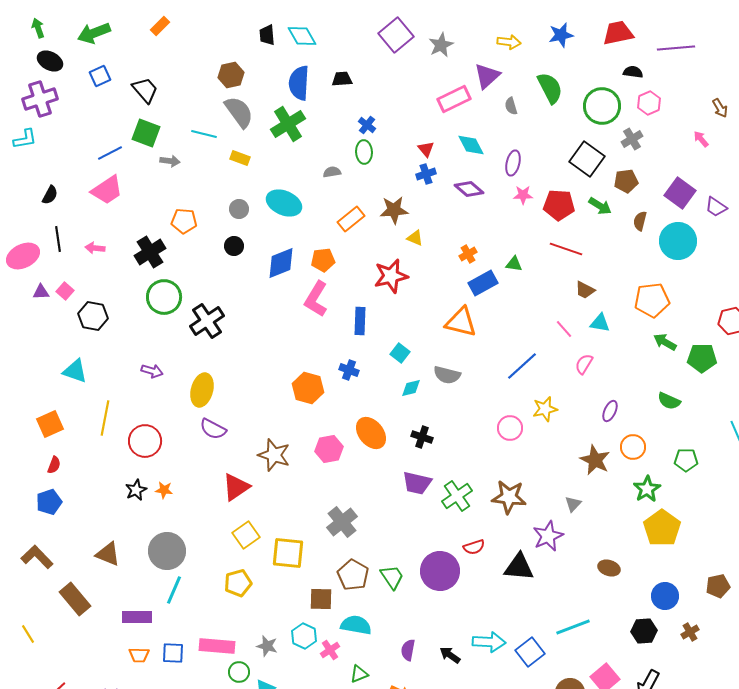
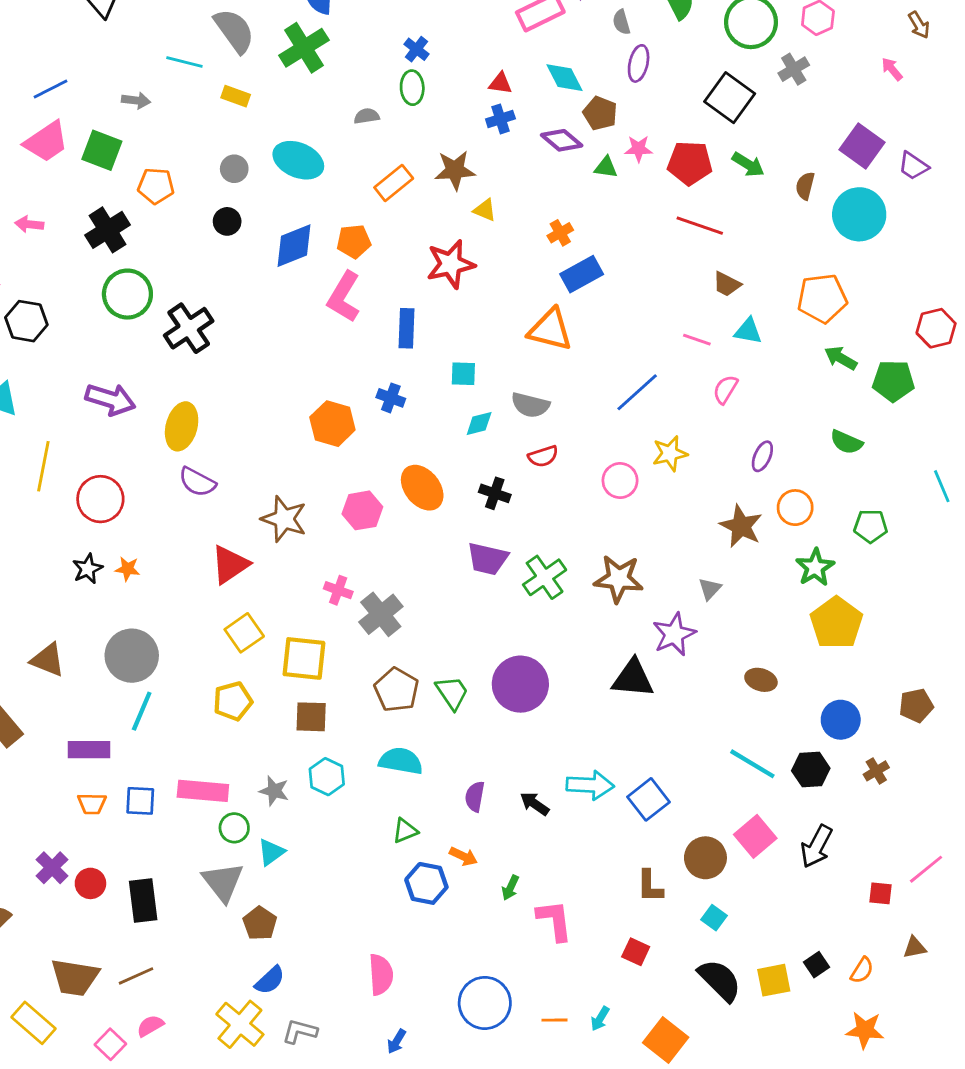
green square: (146, 133) -> (102, 150), moved
red triangle: (426, 149) -> (500, 83), turned -42
purple ellipse: (513, 163) -> (639, 63), moved
brown pentagon: (626, 181) -> (600, 113), moved, turned 30
green triangle: (514, 264) -> (606, 167), moved
pink line: (564, 329) -> (697, 340), turned -30
cyan square: (400, 353) -> (463, 374), turned -36
purple arrow: (152, 371) -> (110, 399), size x1.6
red semicircle: (474, 547) -> (543, 456), moved
brown square: (321, 599) -> (311, 717), moved
cyan line: (573, 627) -> (752, 764), moved, turned 52
pink cross: (330, 650) -> (338, 590), moved, turned -36

